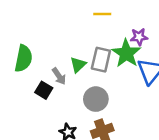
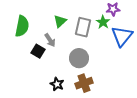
green star: (126, 53) -> (103, 22), size x0.6
green triangle: (78, 65) -> (60, 21), moved

